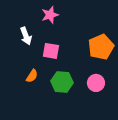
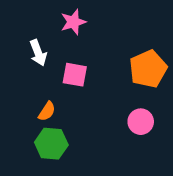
green hexagon: (62, 82) -> (51, 144), moved

